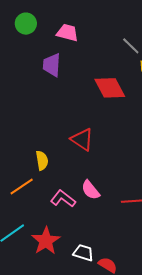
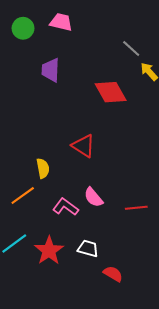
pink trapezoid: (67, 33) -> (61, 22), moved
white trapezoid: (83, 253) -> (88, 248), moved

